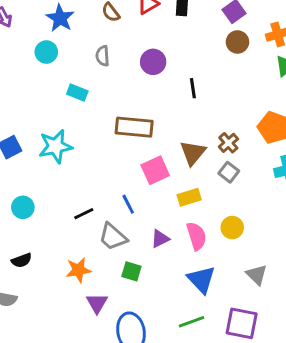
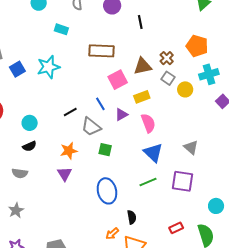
brown triangle: (193, 153) -> (143, 66), turned 42
cyan circle: (23, 207) -> (30, 123), moved
yellow circle: (232, 228) -> (185, 89), moved
purple triangle: (160, 239) -> (121, 114), moved
purple triangle: (97, 303) -> (65, 174), moved

